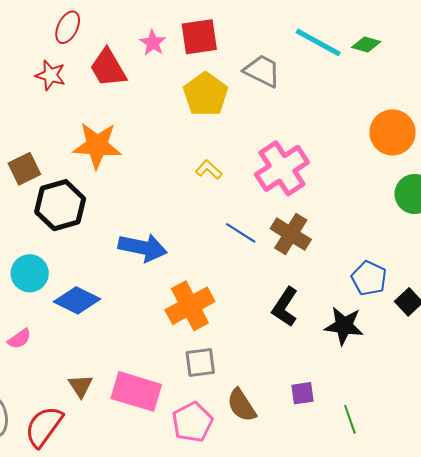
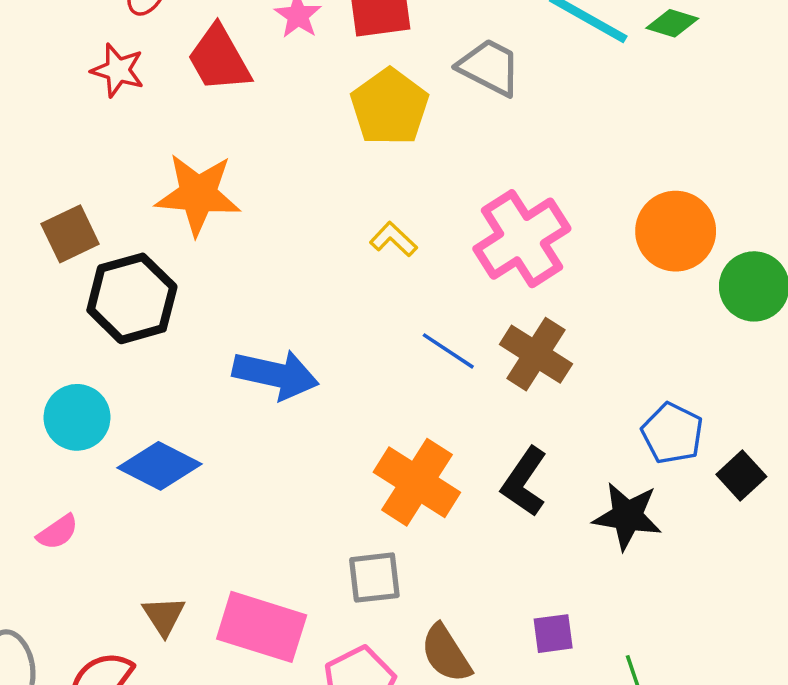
orange circle: (393, 132) -> (676, 231), moved
orange cross: (190, 306) -> (417, 482), moved, turned -30

